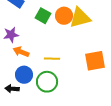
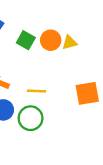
yellow triangle: (80, 18) -> (70, 43), size x0.6

